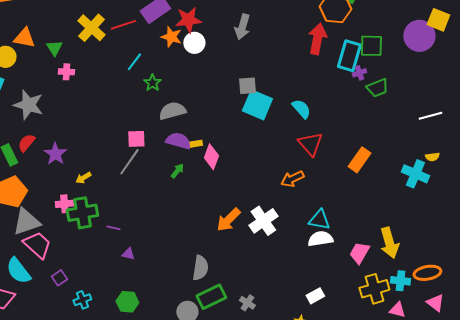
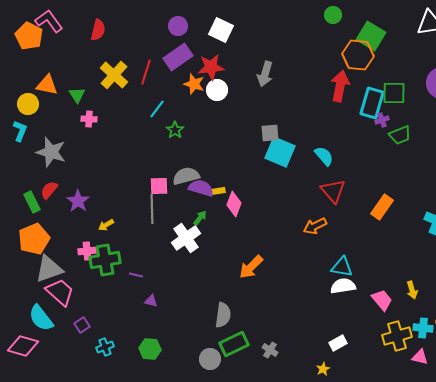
red line: (123, 25) -> (146, 72), turned -55
gray semicircle: (172, 111) -> (186, 176), moved
gray line: (129, 162) -> (152, 209), turned -36
white cross: (263, 221) -> (186, 238), moved
yellow arrow: (389, 243) -> (412, 290), size x0.6
pink trapezoid: (359, 253) -> (382, 300), turned 110

